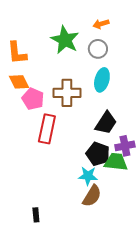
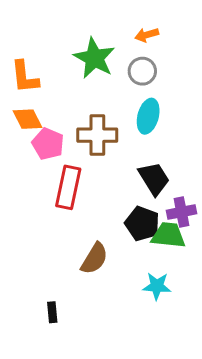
black trapezoid: (106, 123) -> (154, 179), turned -65
cyan star: (88, 176) -> (157, 286), moved
brown semicircle: (92, 196) -> (94, 258), moved

